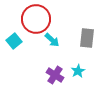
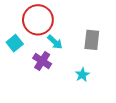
purple cross: (55, 75) -> (42, 61), moved

